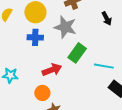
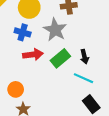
black arrow: (107, 18) -> (84, 57), moved
red arrow: (52, 70) -> (33, 55), moved

